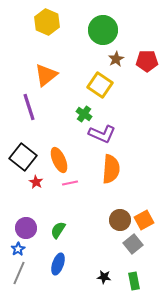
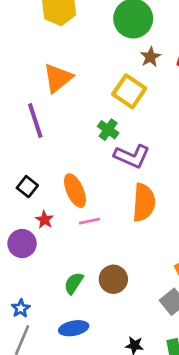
black square: (23, 157) -> (27, 187), size x0.6
brown circle: (120, 220) -> (113, 279), moved
purple circle: (26, 228) -> (22, 244), moved
blue ellipse: (58, 264) -> (74, 328), turned 60

